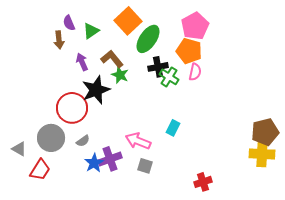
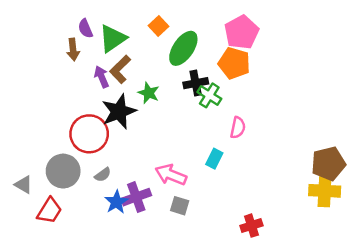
orange square: (128, 21) -> (159, 26), size x0.6
green triangle: (91, 31) -> (113, 38), size x1.4
brown L-shape: (112, 59) -> (120, 69), moved, turned -95
pink semicircle: (195, 72) -> (238, 128), moved

